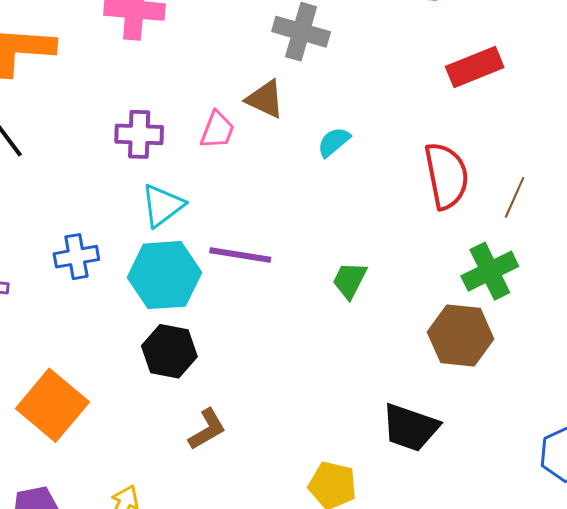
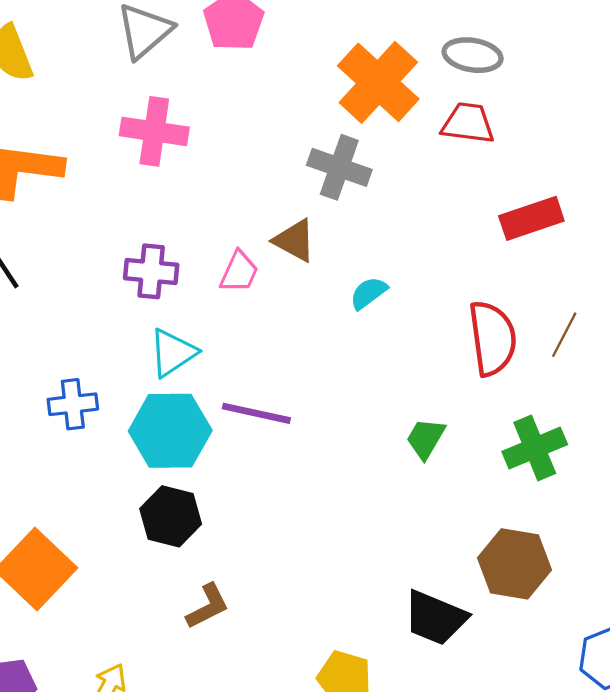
brown line: (515, 197) -> (564, 335), moved
green trapezoid: (350, 280) -> (426, 438), moved
brown hexagon: (461, 336) -> (515, 564), moved

